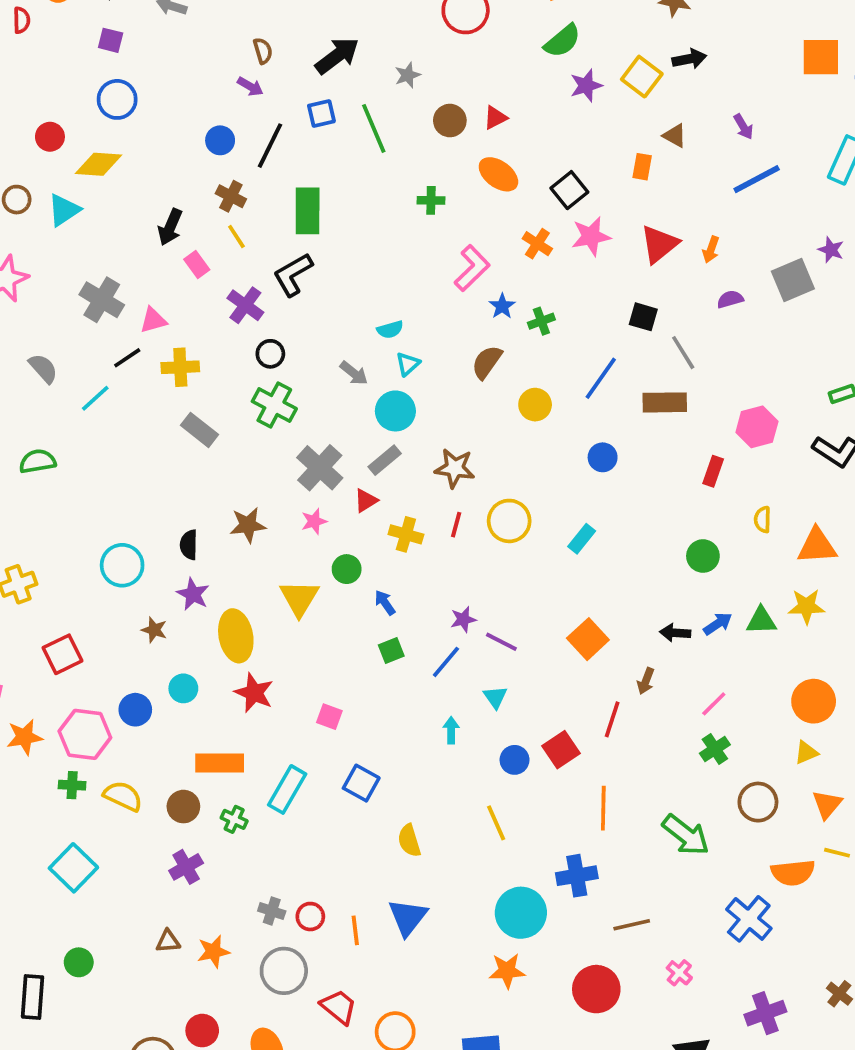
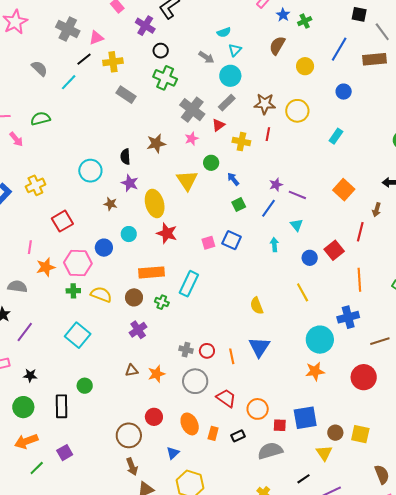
yellow circle: (509, 521) -> (297, 111), moved
pink square: (329, 717) -> (208, 243), turned -32
blue square: (361, 783) -> (232, 240), moved

